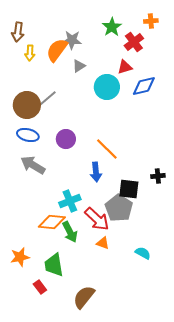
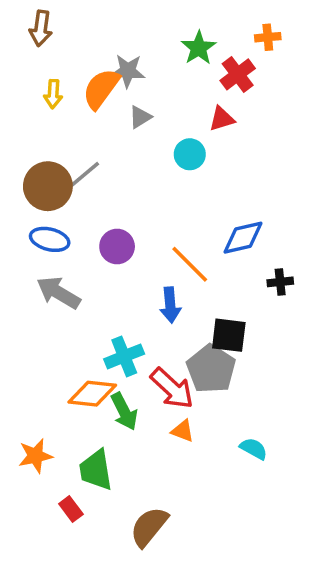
brown arrow: (18, 32) -> (41, 28), moved
blue diamond: (144, 86) -> (243, 238), moved
cyan circle: (107, 87) -> (190, 154), size x0.7
black cross: (158, 176) -> (280, 282), moved

